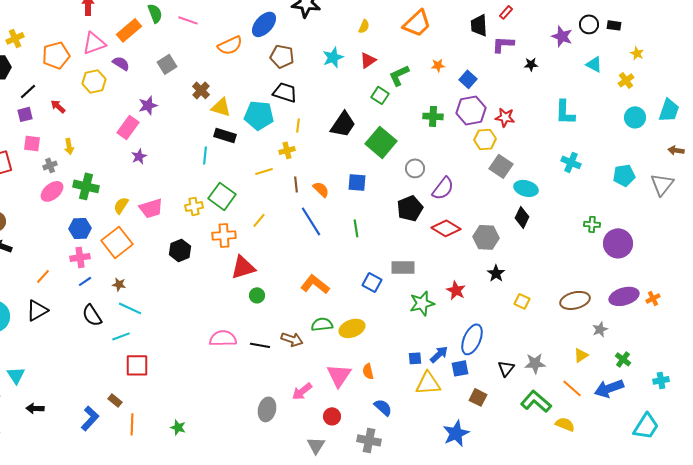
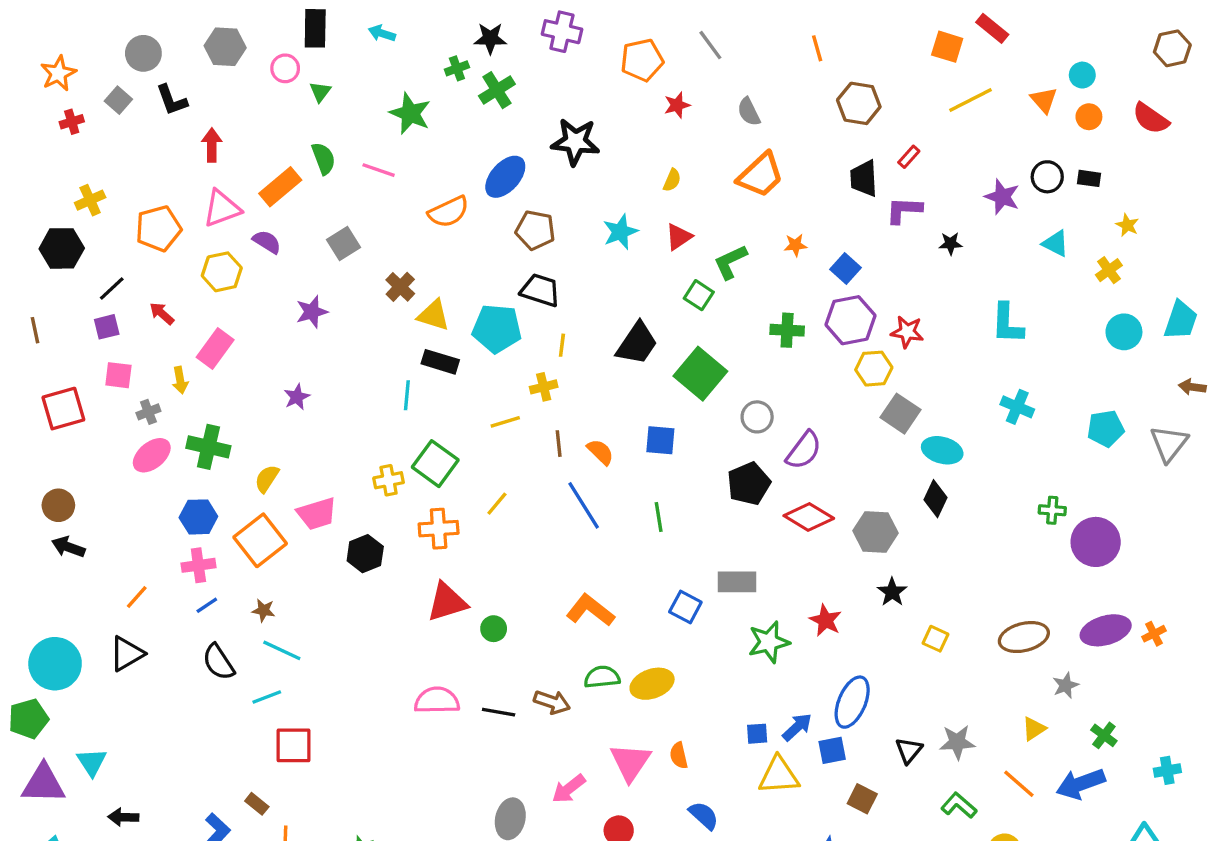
pink rectangle: (128, 127) -> (215, 349), moved
pink trapezoid: (151, 208) -> (317, 514), moved
red triangle: (243, 267) -> (447, 602), moved
green L-shape: (536, 401) -> (959, 805), size x0.7

